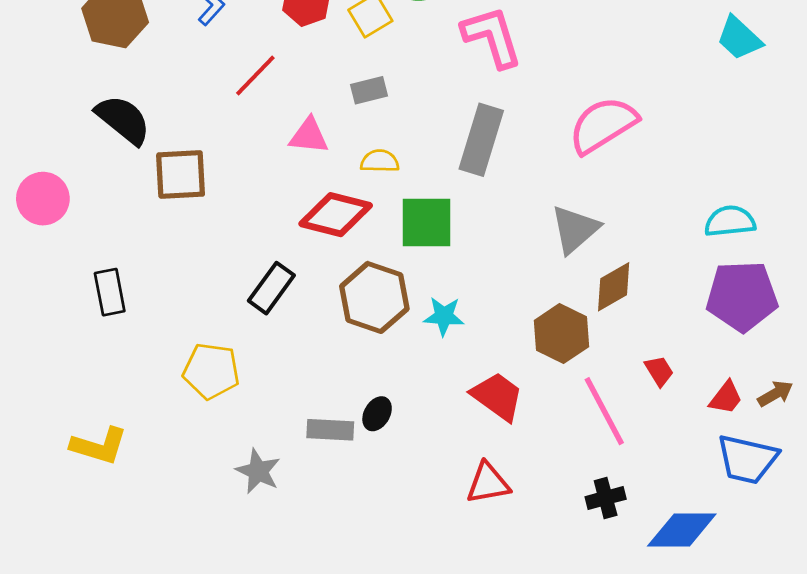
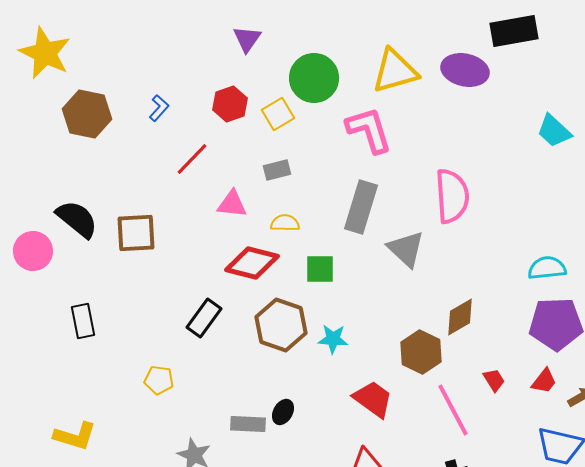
black semicircle: (123, 120) -> (77, 219), moved
pink semicircle: (603, 125) -> (452, 196), turned 118
green square: (426, 223) -> (320, 269), size x0.7
gray triangle: (575, 229) -> (406, 249), moved, turned -36
yellow pentagon: (211, 371) -> (159, 380), size x0.7
red trapezoid: (726, 398) -> (544, 381), moved

